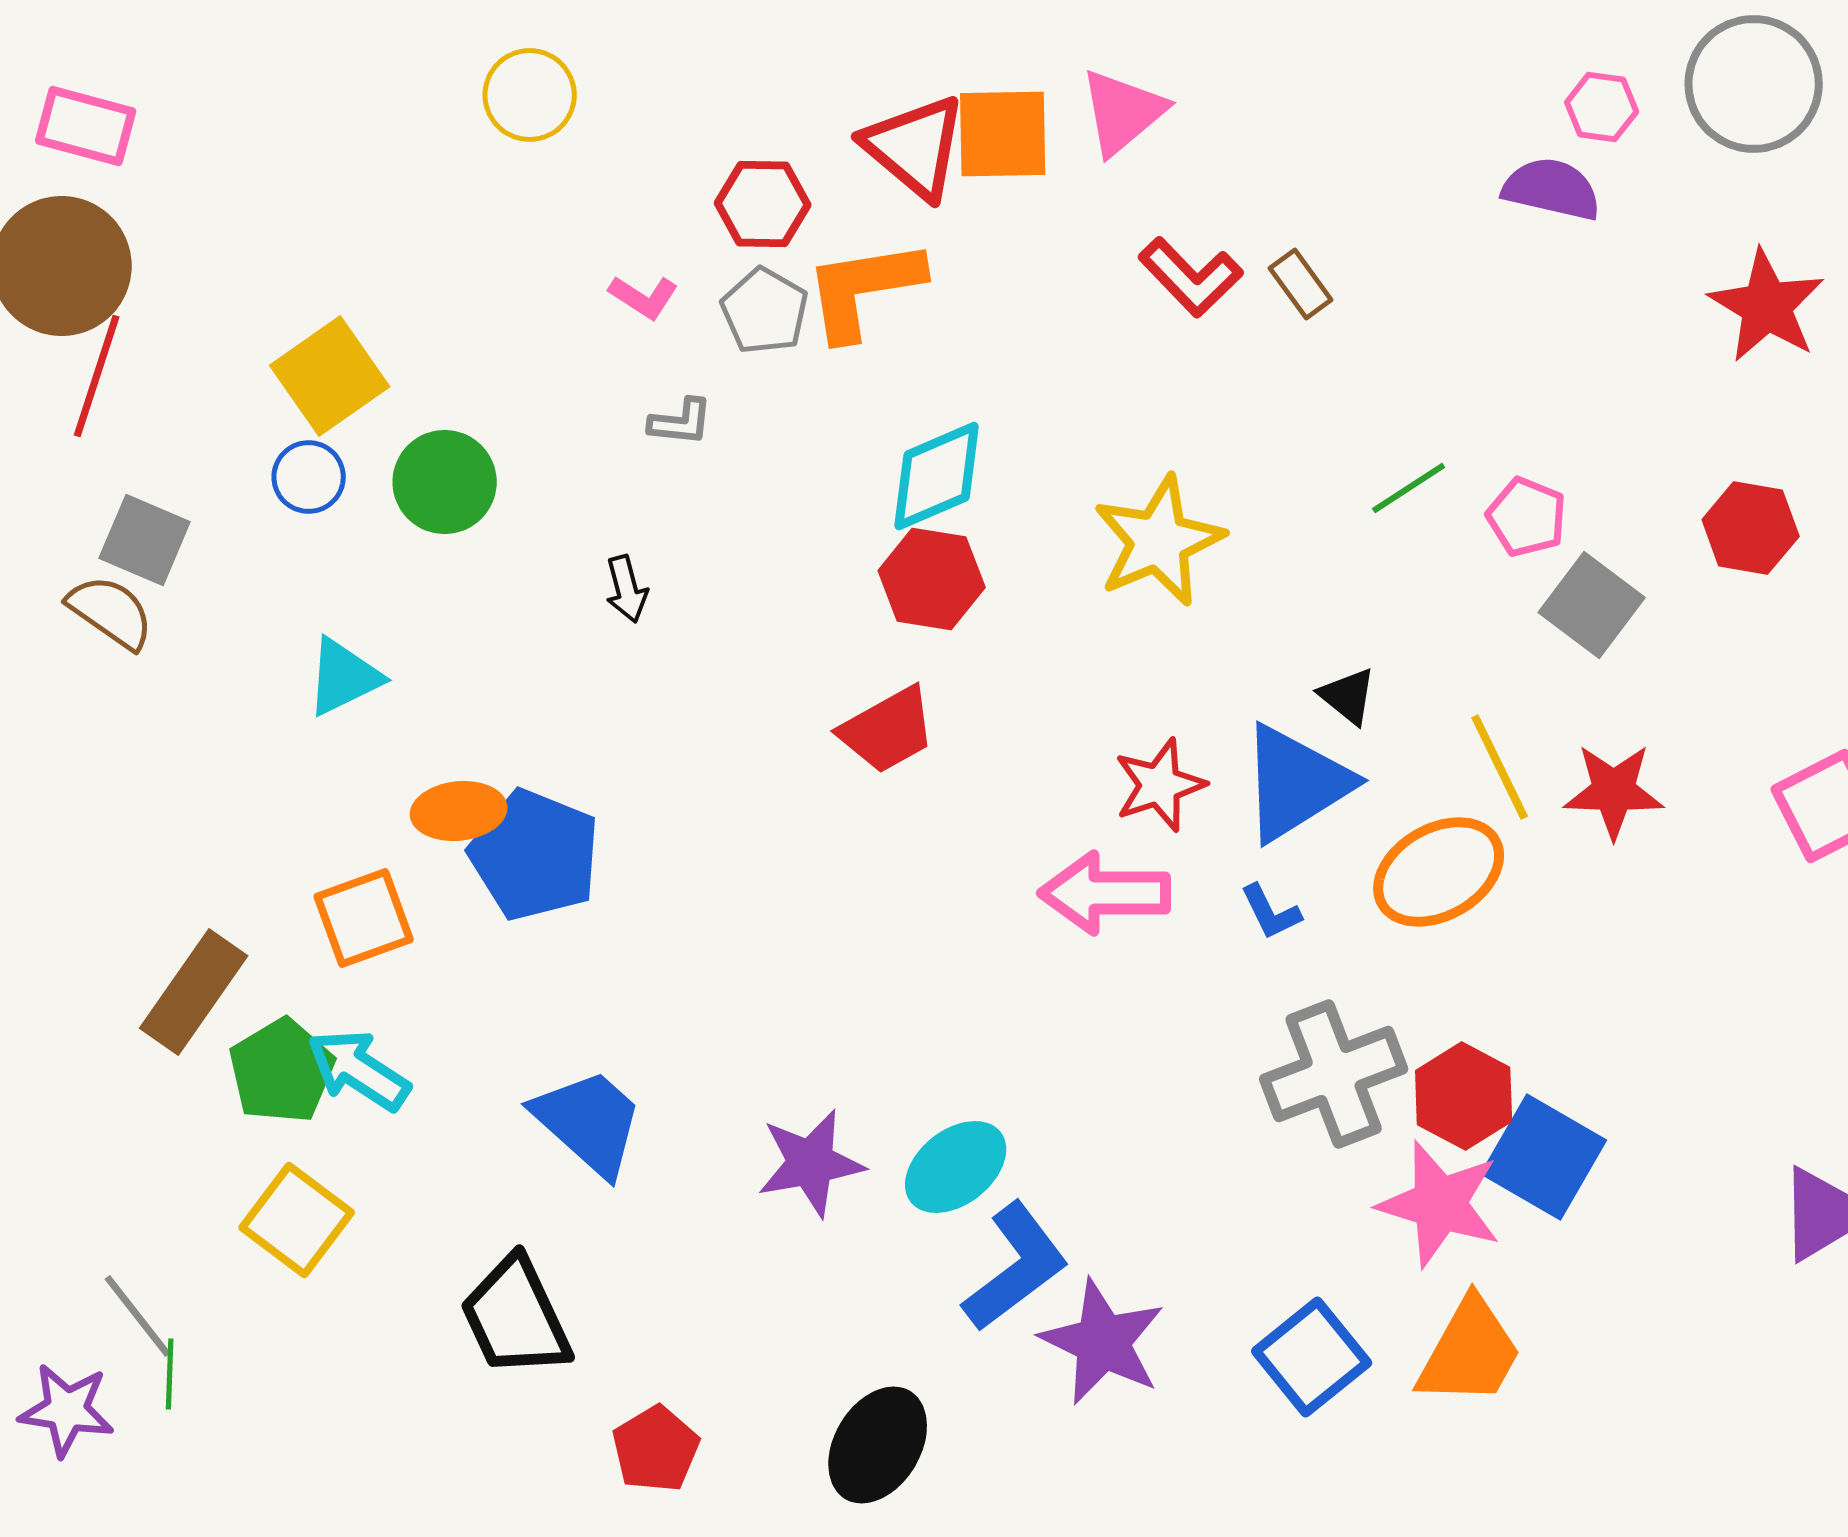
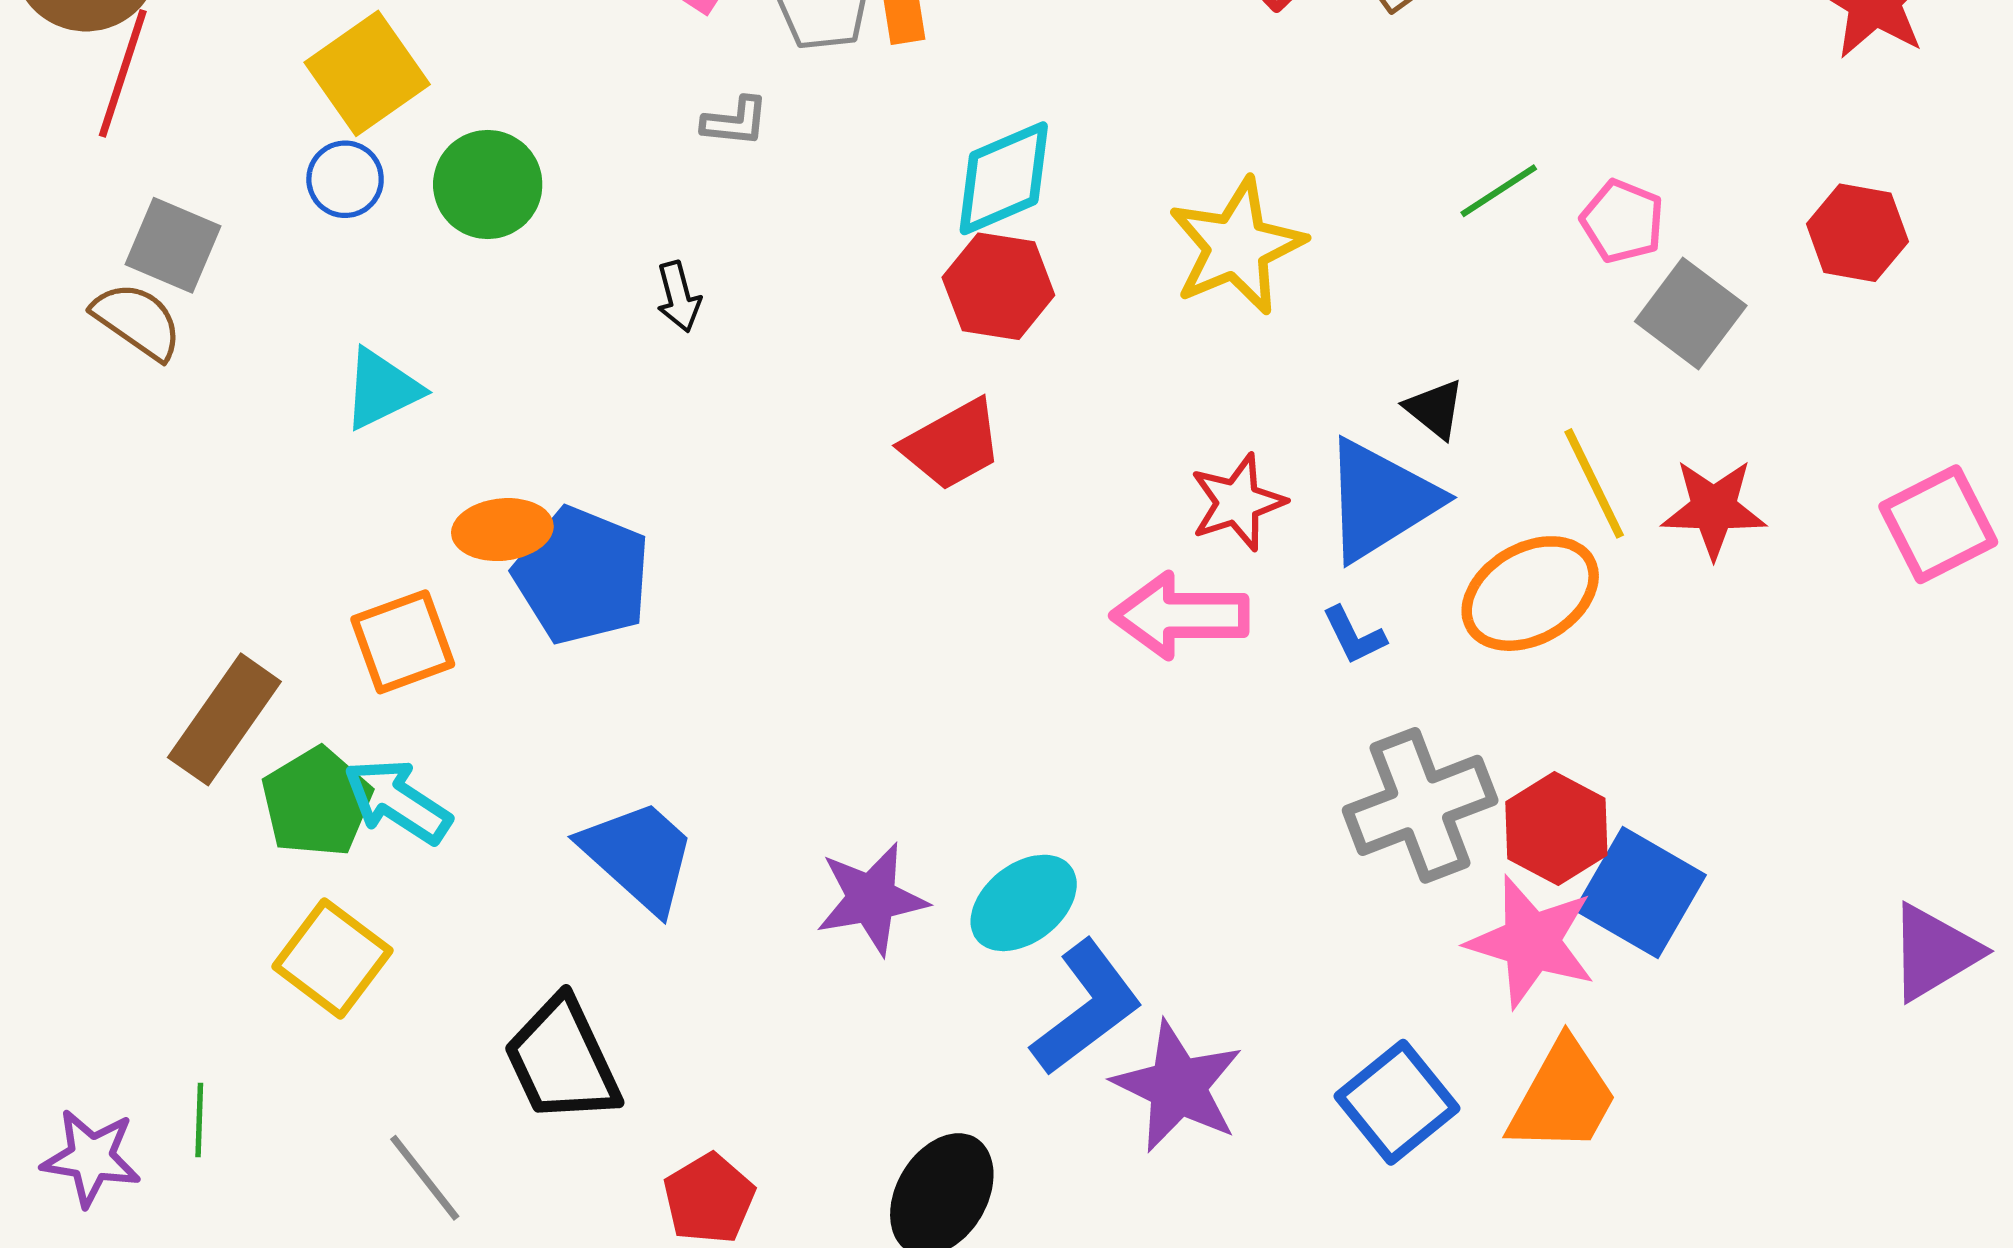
gray line: (138, 1316) -> (425, 1178), moved

